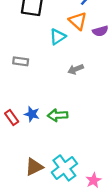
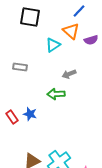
green arrow: (58, 115) -> (56, 94), moved

